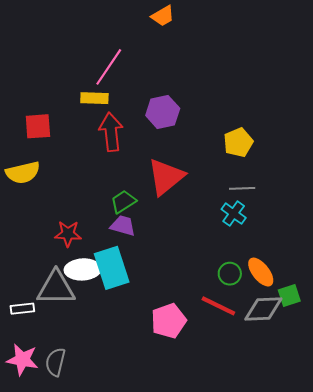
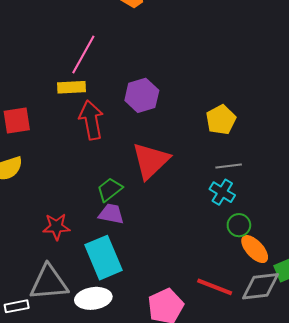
white ellipse: (83, 269) -> (93, 298), moved
green circle: (230, 274) -> (239, 225), moved

